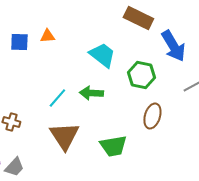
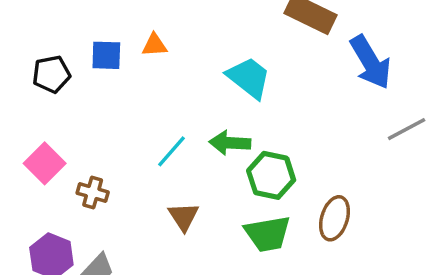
green hexagon: (141, 75) -> (271, 175), moved
brown ellipse: (152, 116) -> (335, 218), moved
brown triangle: (64, 136) -> (184, 217), size x0.6

